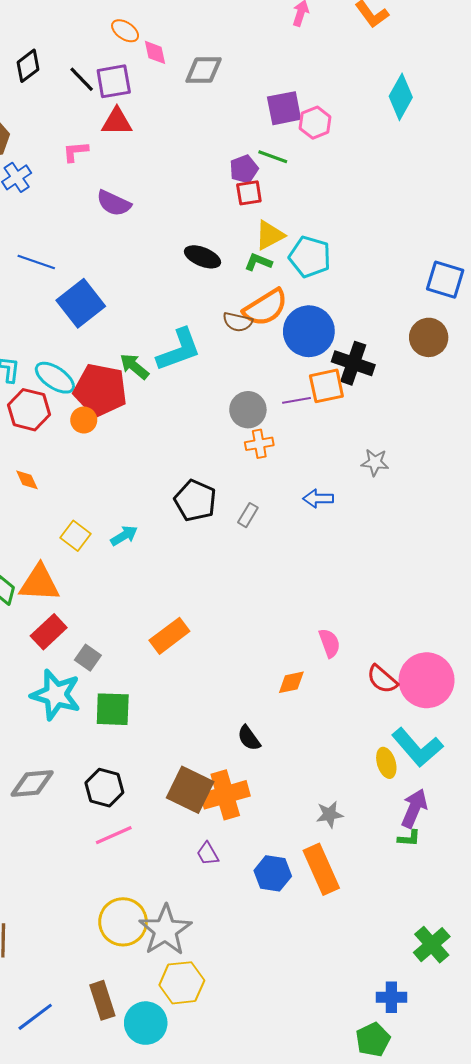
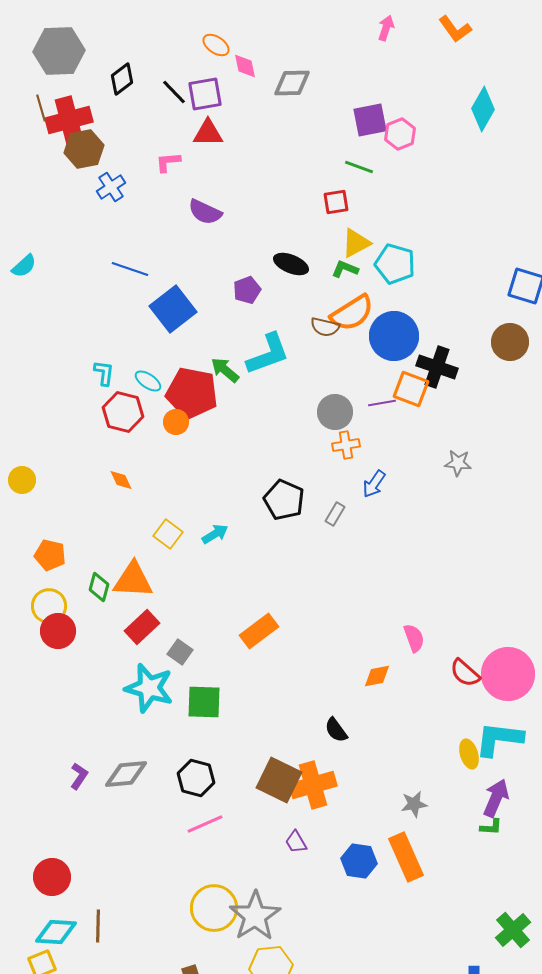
purple pentagon: (244, 169) -> (247, 290), moved
cyan ellipse: (55, 378) -> (148, 381), size x0.7
orange square: (326, 386) -> (411, 389), turned 33
blue arrow: (318, 499) -> (374, 484), moved, turned -56
cyan L-shape: (417, 747) -> (499, 739), turned 138

